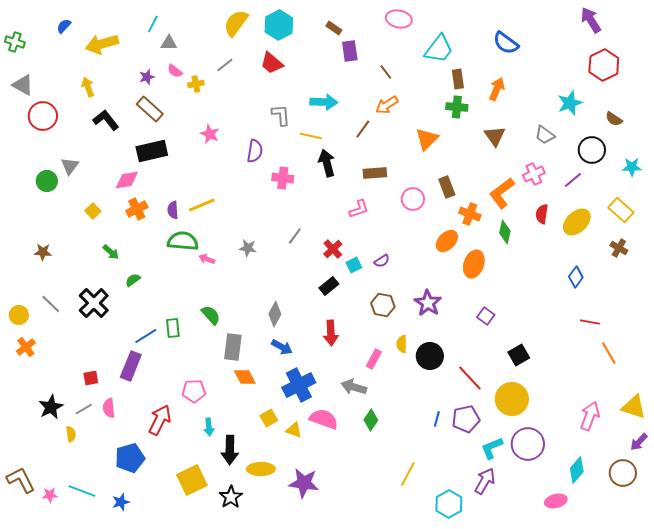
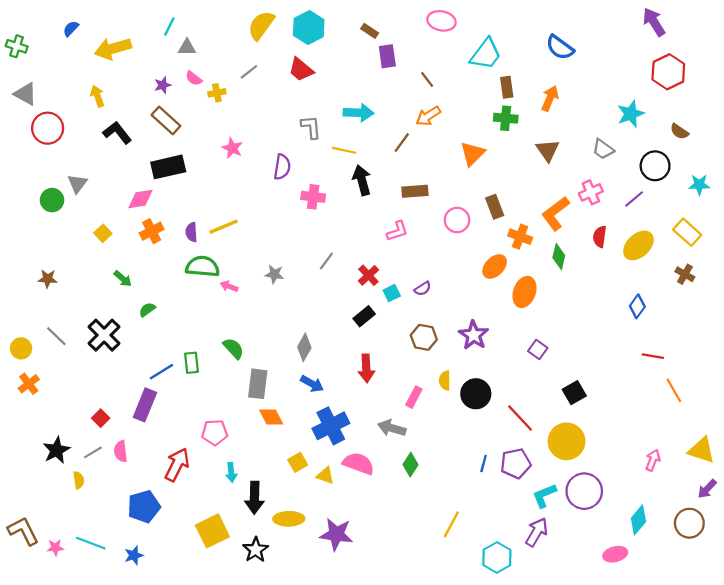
red square: (91, 378) -> (101, 418), turned -35
pink arrow: (590, 416) -> (653, 460), size x0.7

